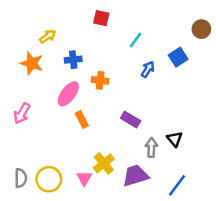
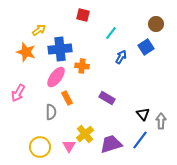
brown circle: (201, 29) -> (156, 24), moved
blue cross: (73, 60) -> (60, 49), size x1.6
gray arrow: (151, 148) -> (161, 121), moved
gray semicircle: (21, 178) -> (51, 112), moved
blue line: (177, 185) -> (140, 140), moved

